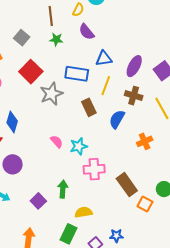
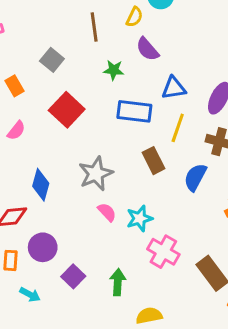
green star: (56, 39) -> (114, 70), moved
gray star: (51, 94) -> (96, 174), moved
pink cross: (94, 169) -> (163, 252), turned 35
purple square: (38, 201) -> (73, 276), moved

